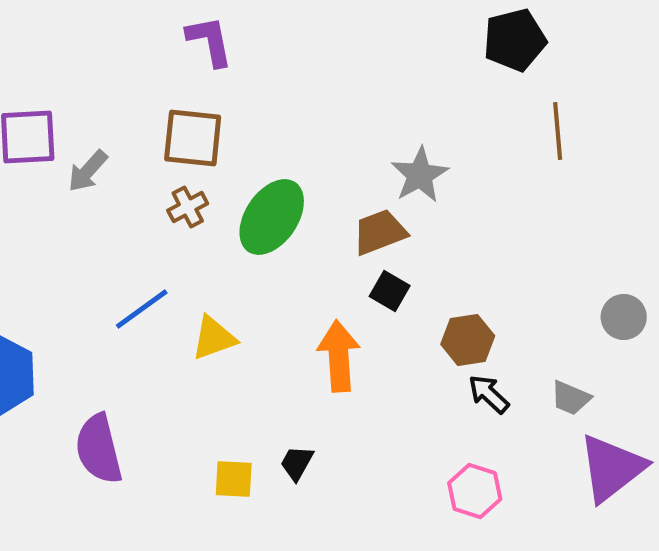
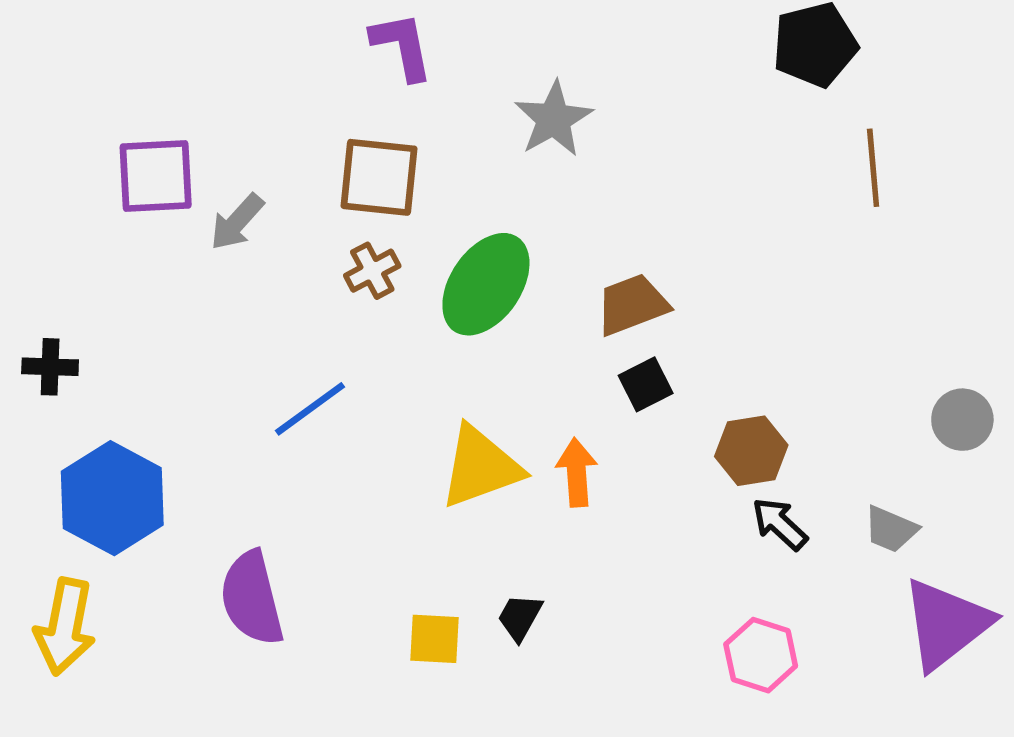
gray star: (420, 175) -> (554, 119), moved
black square: (390, 291) -> (646, 384), turned 33
yellow triangle: (214, 338) -> (481, 467), moved, size x1.4
orange arrow: (339, 356) -> (577, 472), size x0.7

